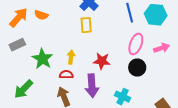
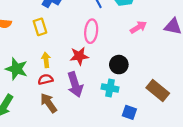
yellow rectangle: (86, 25) -> (40, 27), moved
pink ellipse: (136, 44) -> (91, 31), moved
black circle: (137, 68) -> (119, 65), moved

